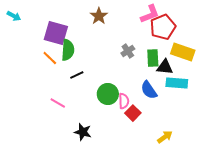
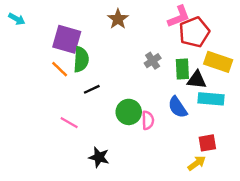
red square: (133, 113) -> (207, 143), moved, turned 35

